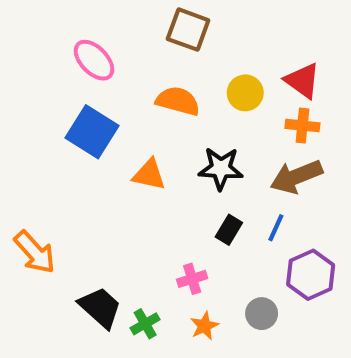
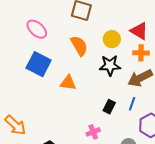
orange semicircle: (178, 101) -> (79, 46), turned 50
black star: (221, 168) -> (110, 65), moved

